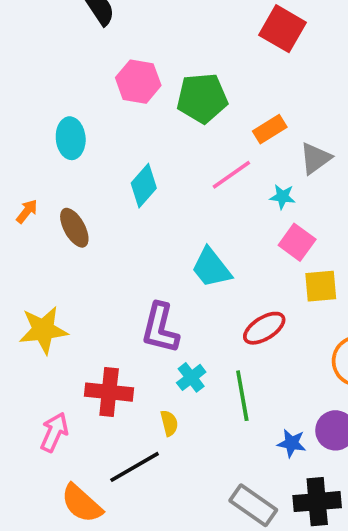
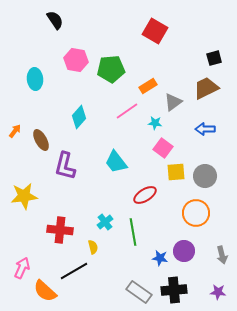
cyan ellipse: (71, 138) -> (35, 79), moved
purple L-shape: (160, 328) -> (65, 166), moved
pink arrow: (54, 432) -> (22, 268), moved

